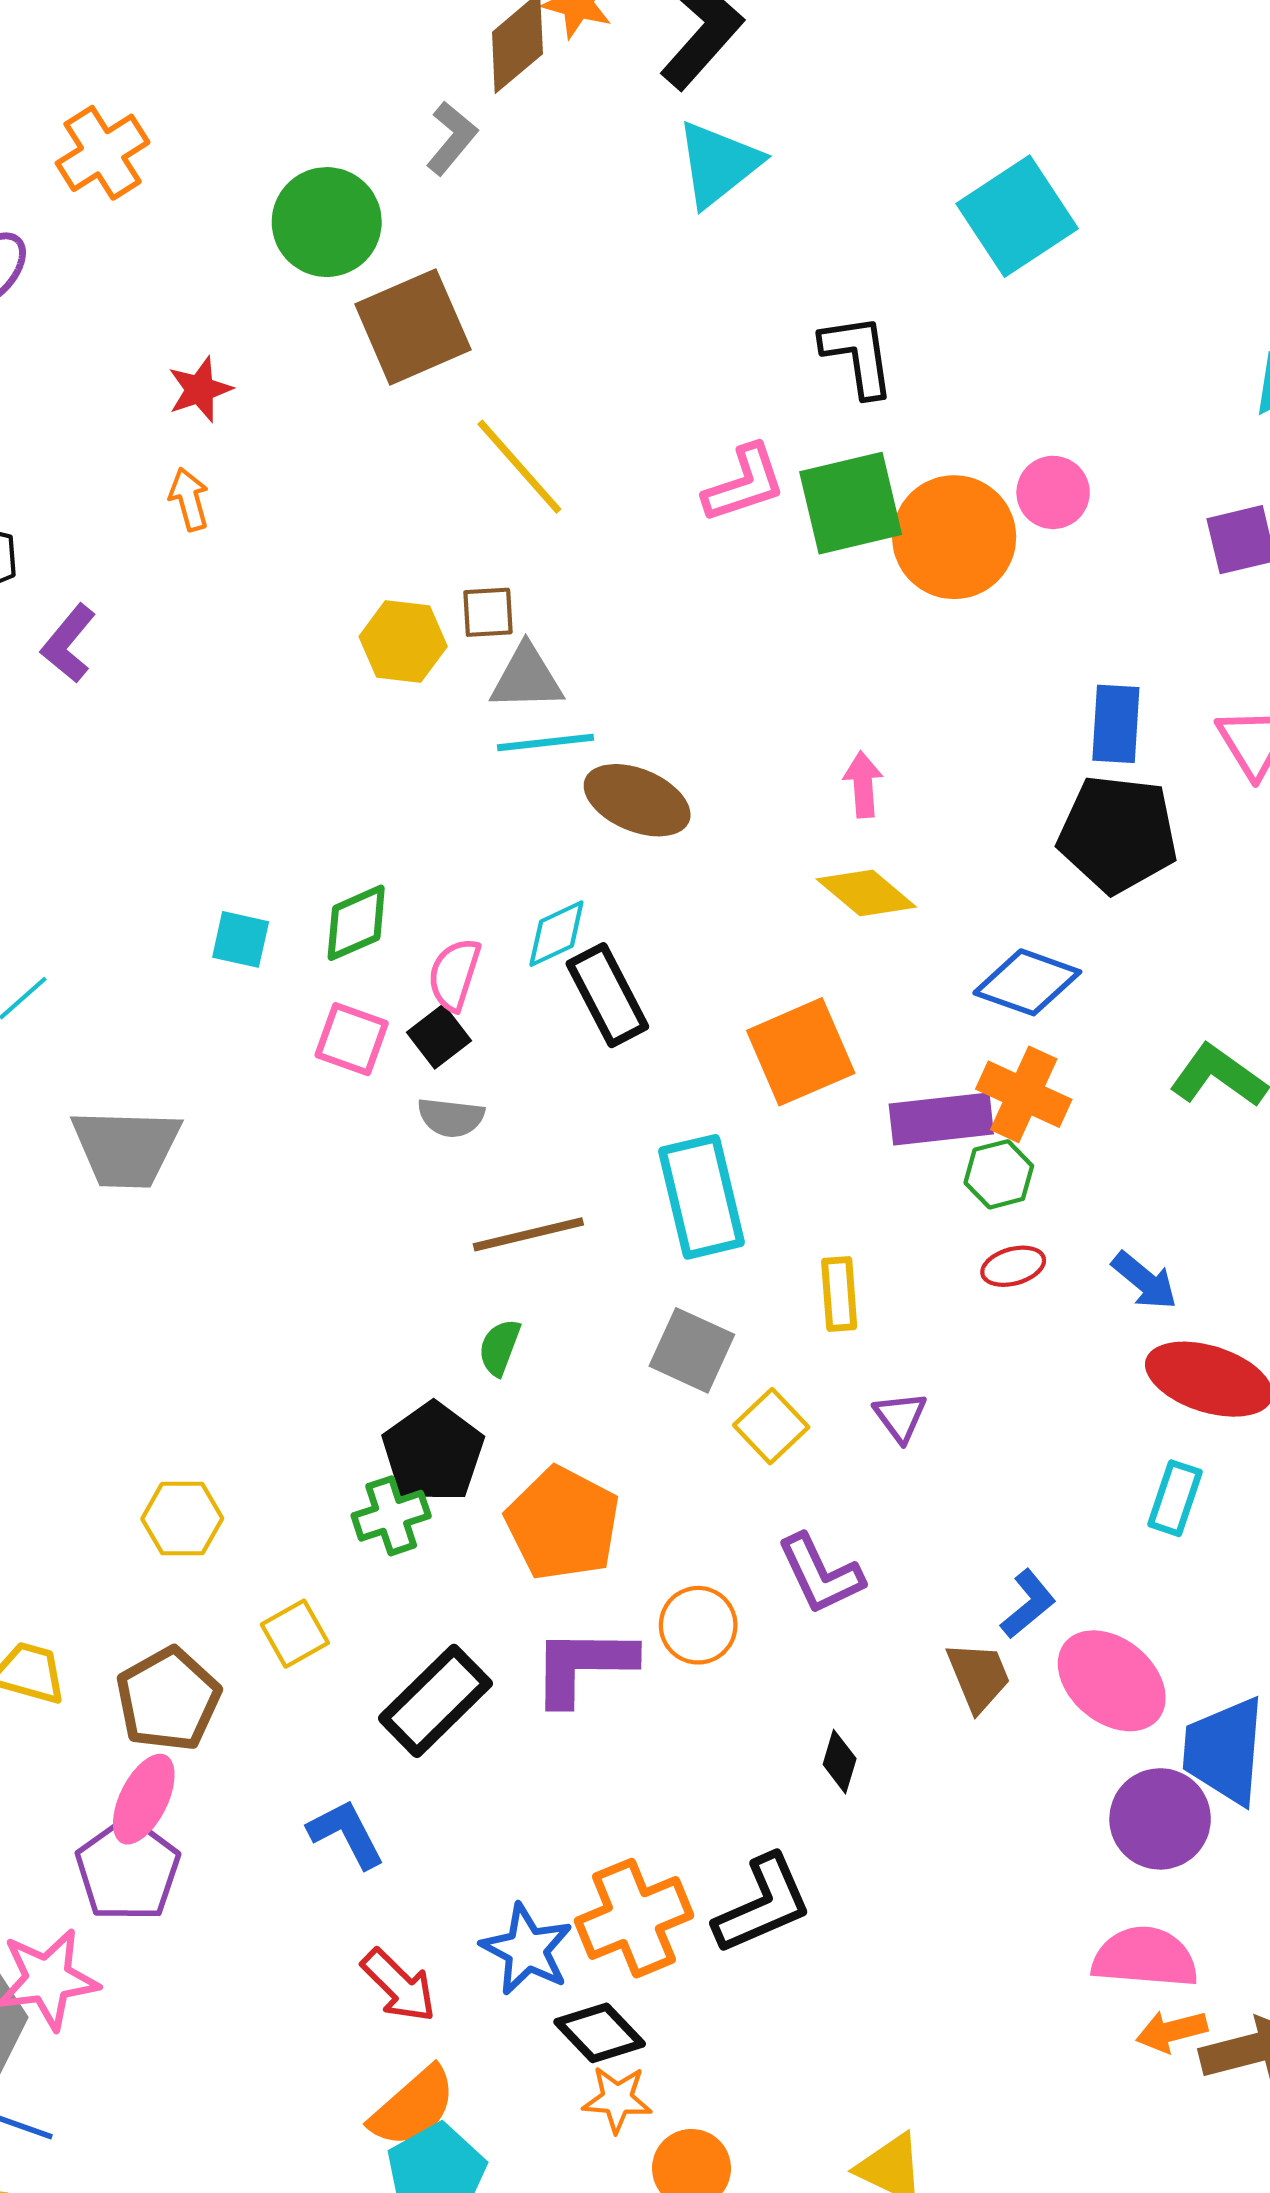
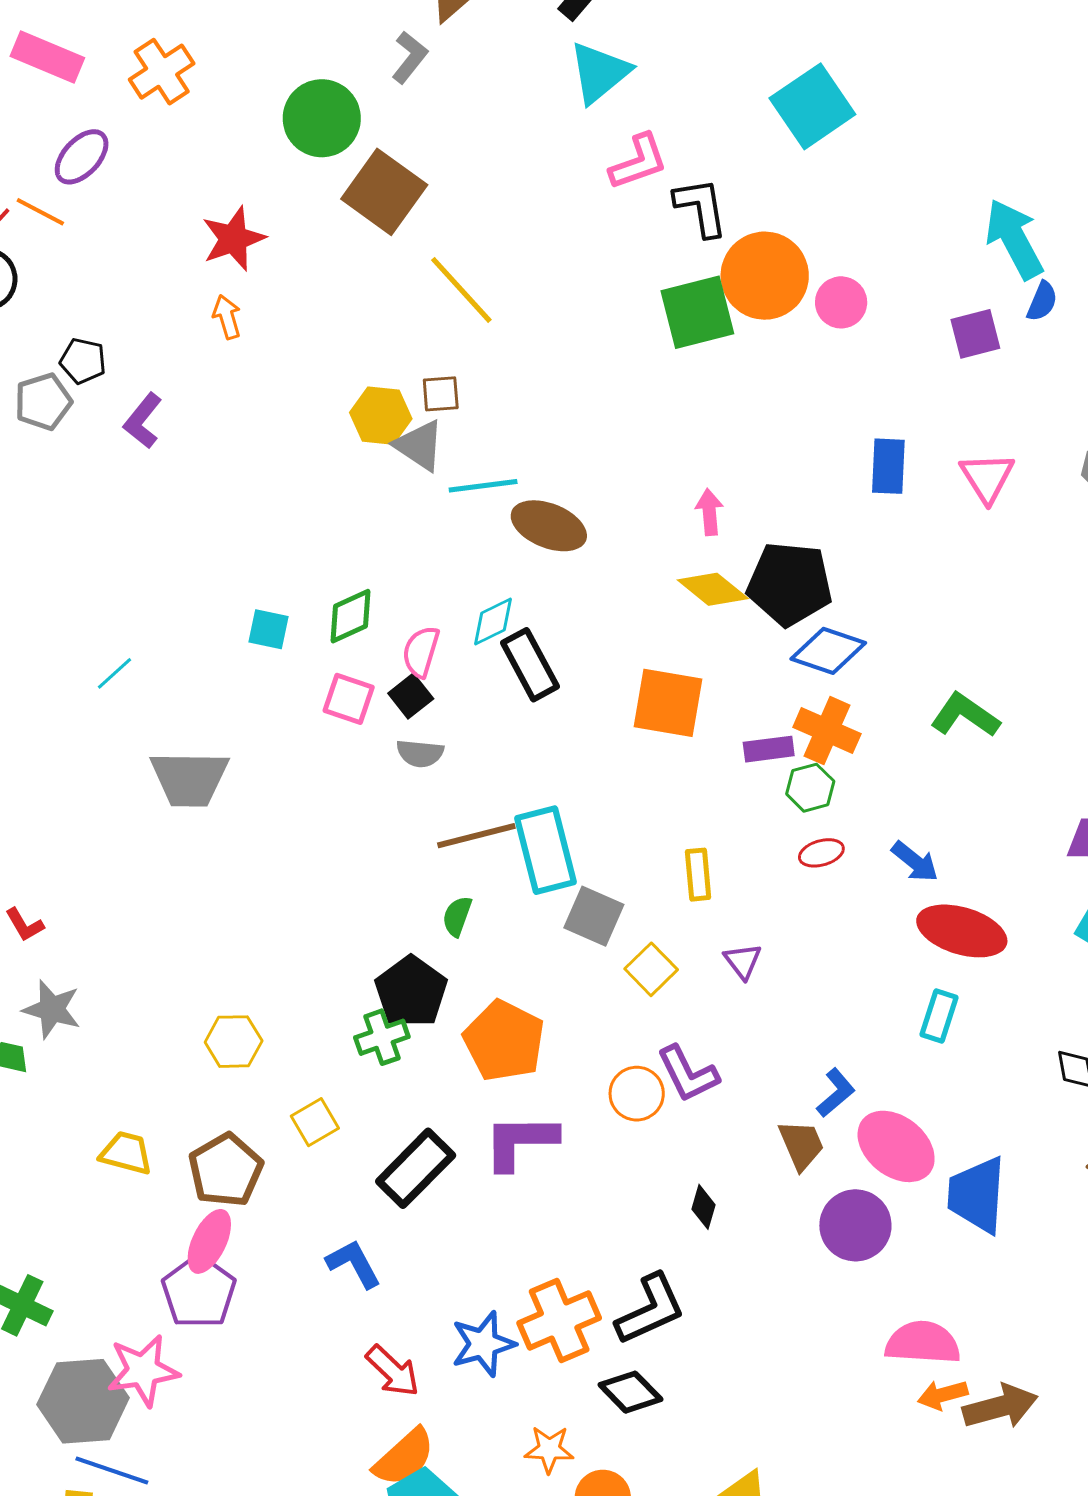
brown square: (413, 327) -> (384, 192), turned -30
red star: (200, 389) -> (233, 239), size x1.4
pink L-shape: (744, 484) -> (638, 162), moved
orange circle: (954, 537) -> (765, 276), moved
gray triangle: (527, 678) -> (419, 446), moved, turned 36
black pentagon: (1118, 834) -> (790, 584), moved
orange square: (801, 1052) -> (668, 703), turned 34
purple rectangle: (941, 1119) -> (769, 749), size x0.7
cyan rectangle: (701, 1197) -> (545, 850), moved
orange circle: (698, 1625) -> (637, 1094), moved
purple circle: (1160, 1819) -> (855, 1225), moved
blue star: (527, 1949) -> (483, 1344), turned 30
black diamond: (600, 2033) -> (630, 1392), moved

